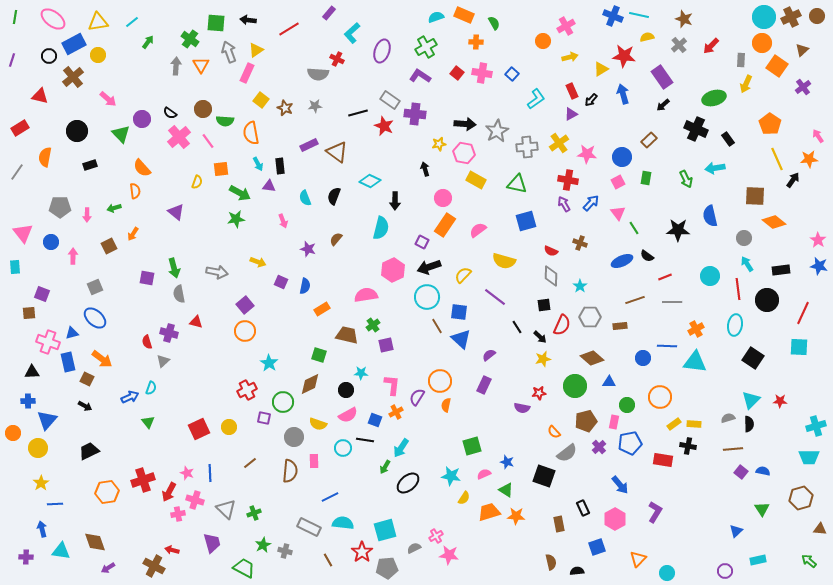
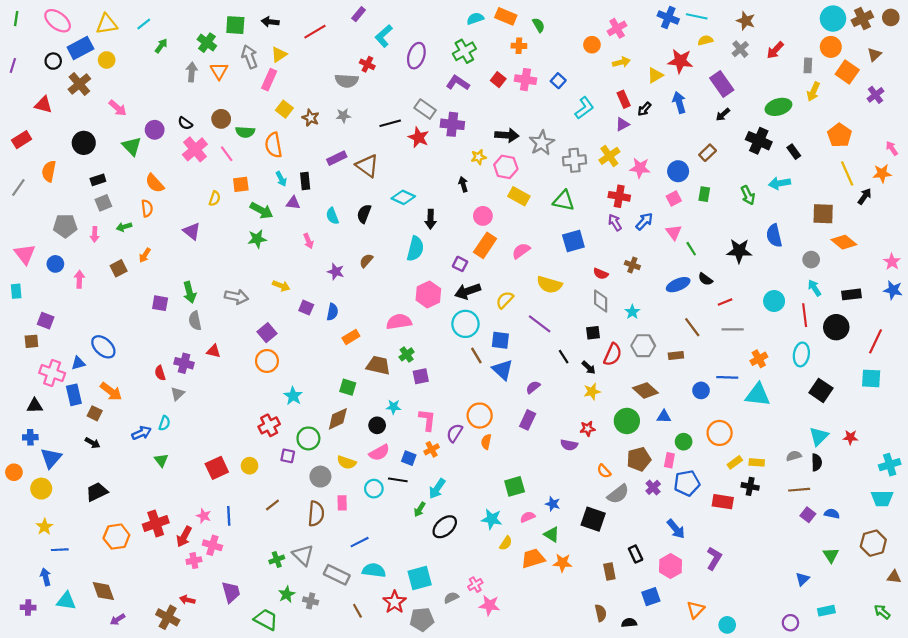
gray square: (95, 287) -> (103, 203), moved
brown line: (635, 300) -> (692, 327), turned 72
gray triangle: (226, 509) -> (303, 555), moved

